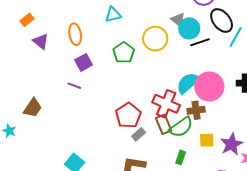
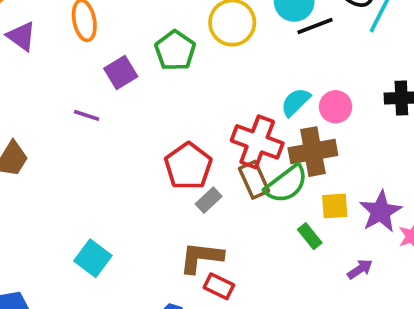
purple square: (84, 62) -> (121, 72), moved
cyan semicircle: (188, 83) -> (296, 102), size x0.7
pink circle: (209, 86) -> (336, 107), size x0.6
brown cross: (196, 110) -> (313, 152), size x1.4
green rectangle: (181, 157) -> (310, 236), moved, turned -56

